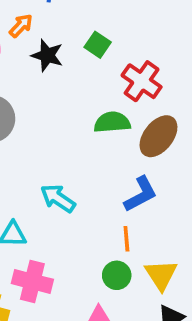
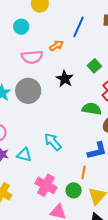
black star: (47, 55) -> (65, 79), moved
pink cross: (32, 281) -> (46, 185), moved

